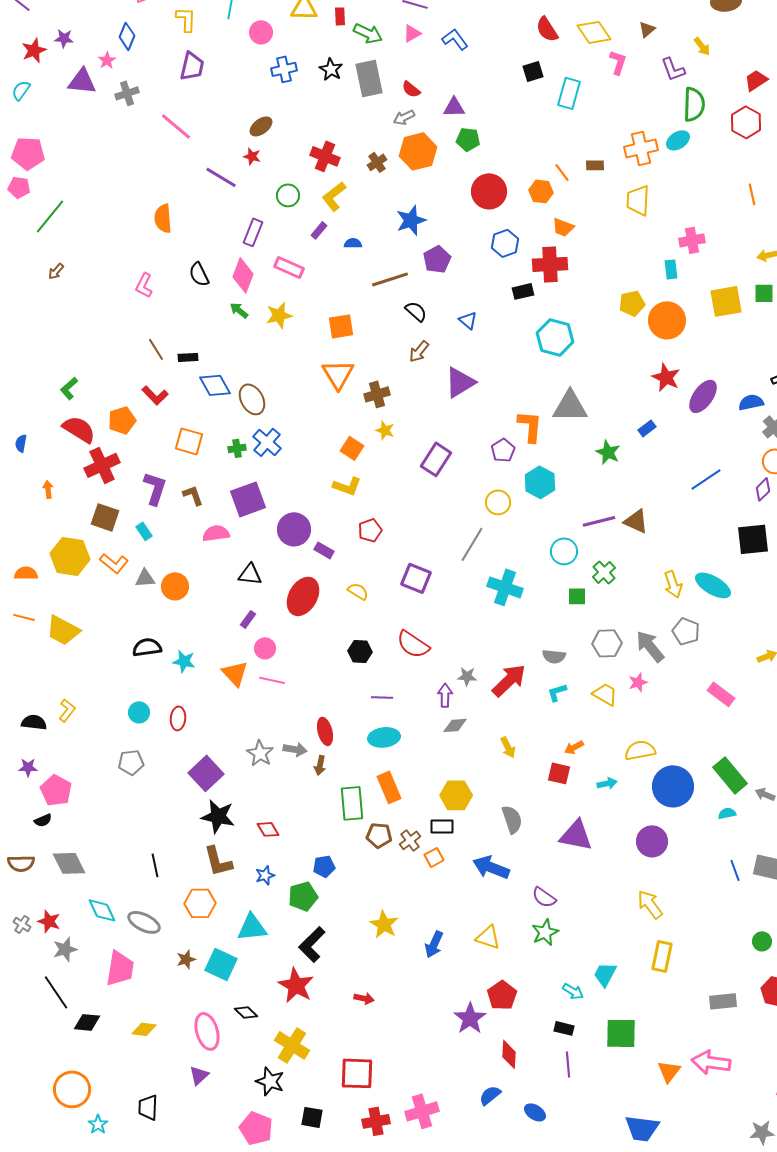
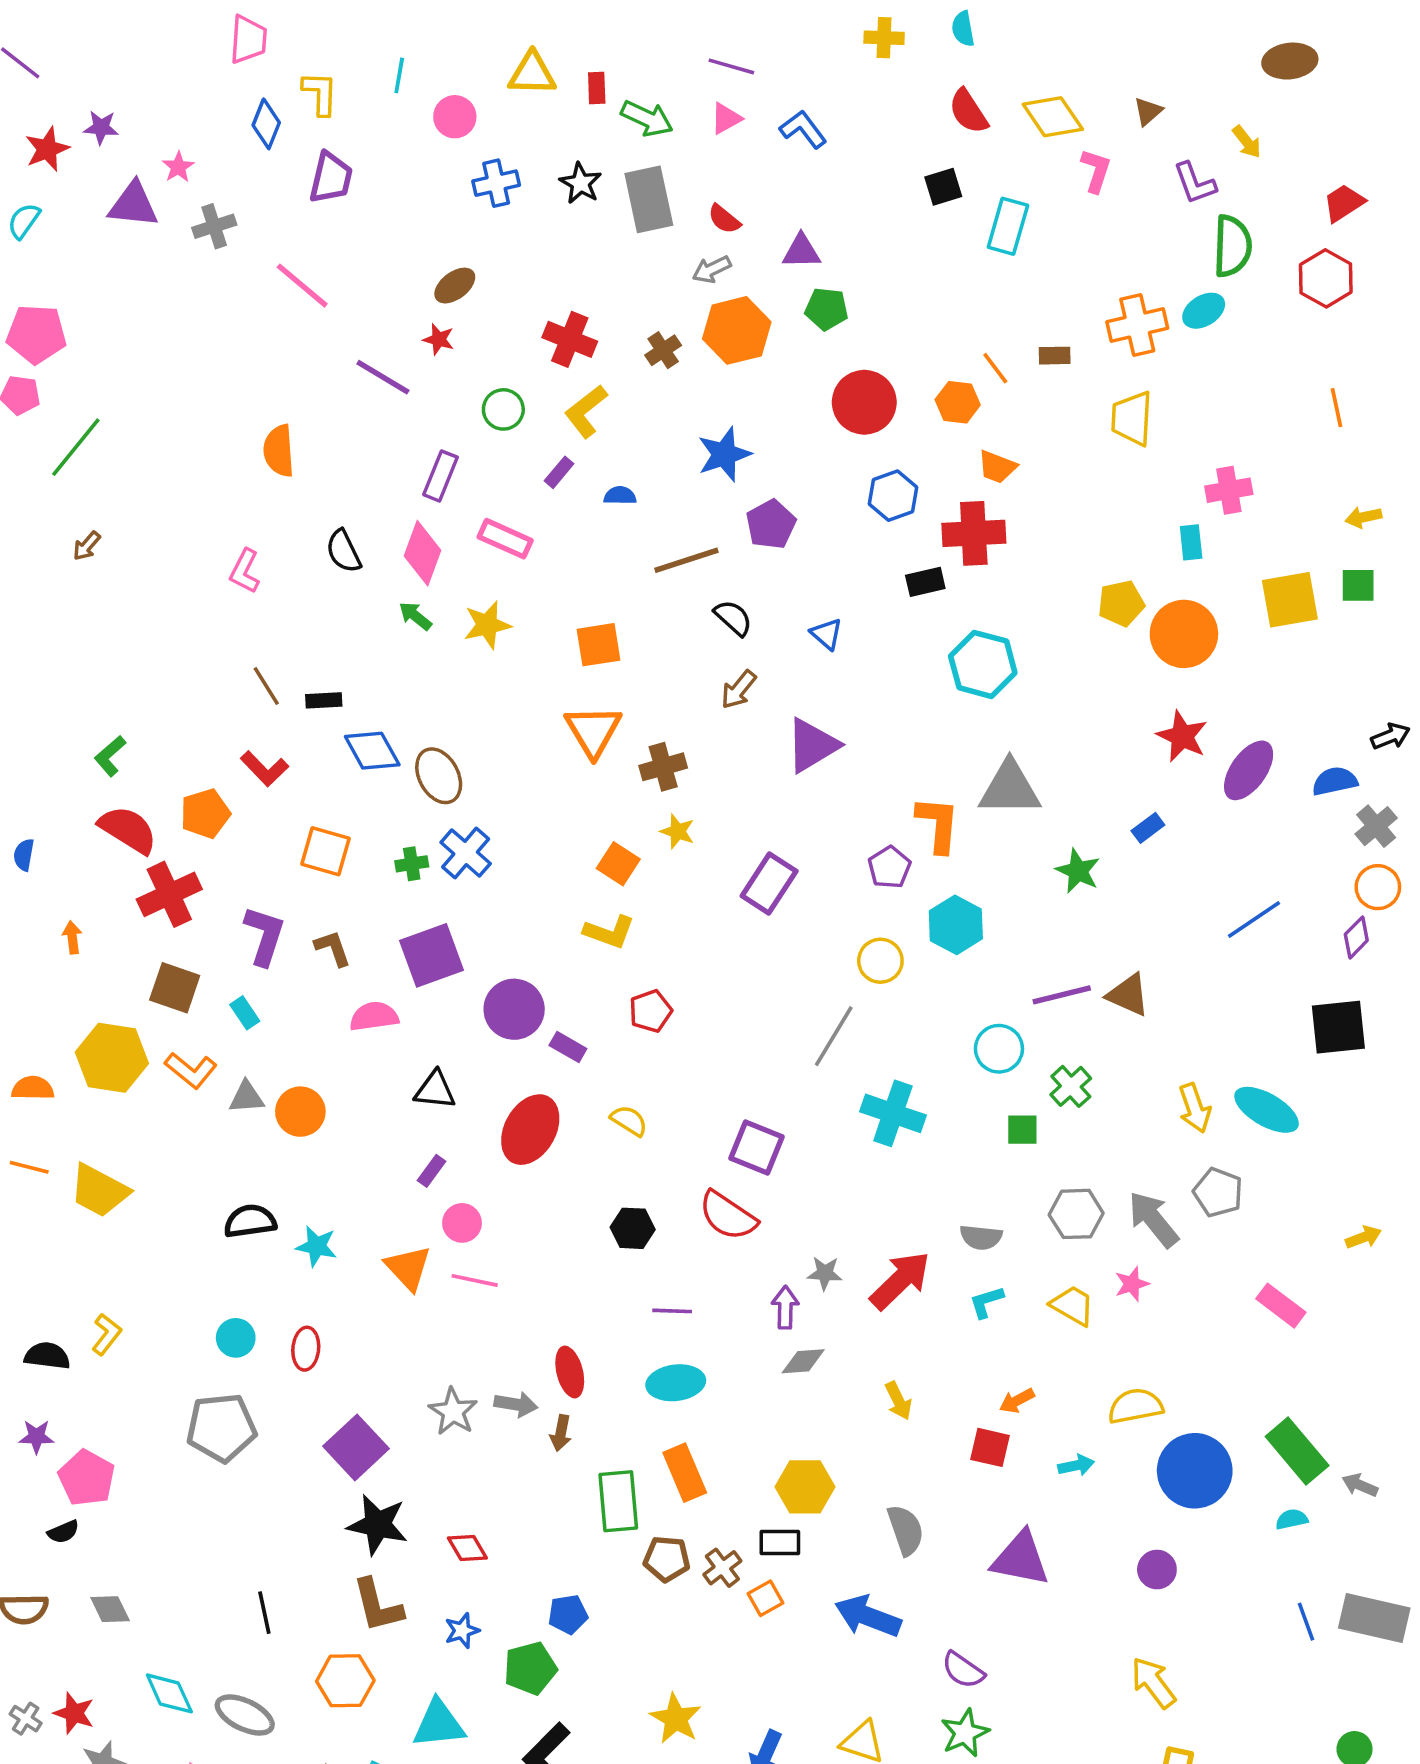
blue diamond: (127, 36) -> (266, 124), moved
purple square: (416, 578) -> (757, 1148), moved
gray pentagon: (131, 762) -> (221, 1428), size x1.5
purple circle: (652, 841) -> (1157, 1570), size x0.7
gray diamond: (69, 863) -> (110, 1609), size x0.7

